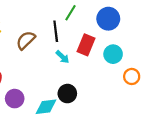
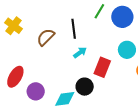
green line: (71, 13) -> (99, 11), moved
red rectangle: (86, 45) -> (102, 67), moved
cyan arrow: (63, 57) -> (80, 53), turned -80

